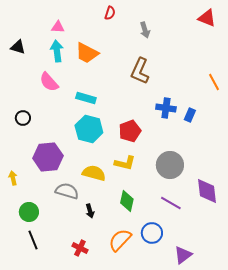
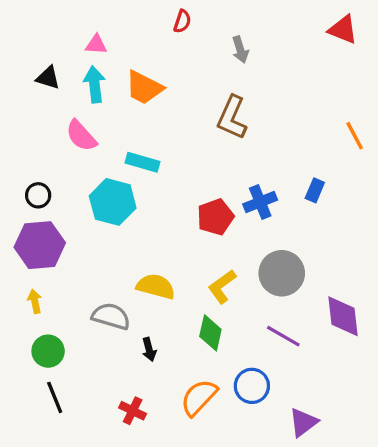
black triangle: (18, 47) -> (48, 78), moved
blue cross: (166, 108) -> (260, 202), moved, turned -30
cyan hexagon: (89, 129) -> (113, 202), moved
purple hexagon: (48, 157) -> (40, 245), moved
yellow L-shape: (125, 163) -> (222, 286), moved, turned 130
yellow arrow: (13, 178) -> (35, 301), moved

